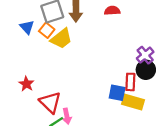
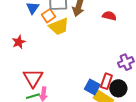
black circle: (146, 70) -> (118, 88), moved
red star: (26, 84) -> (19, 42), moved

